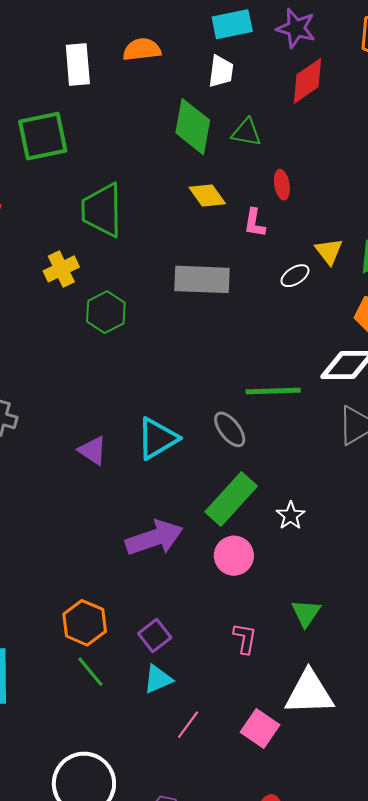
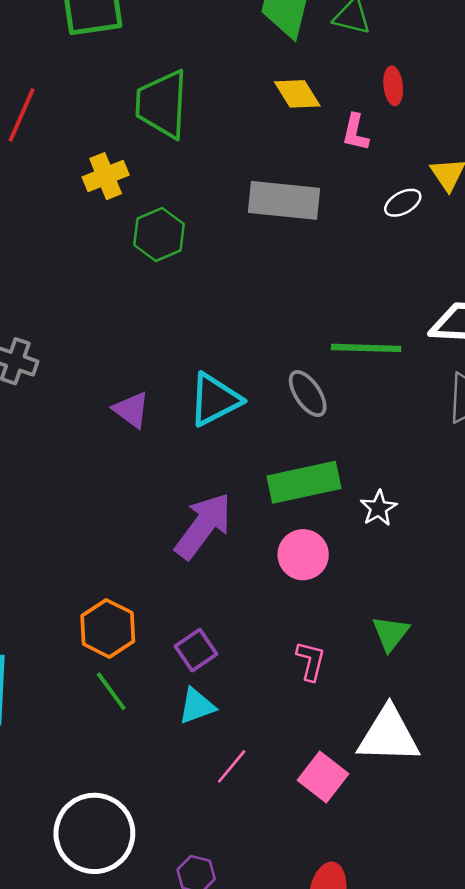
green rectangle: (231, 499) -> (304, 482), turned 32
purple arrow: (154, 538) -> (203, 526), turned -38

